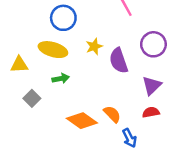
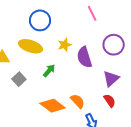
green arrow: (61, 79) -> (49, 71), moved, turned -40
gray square: (32, 98) -> (19, 79), moved
red semicircle: (151, 112) -> (110, 101), turned 64

